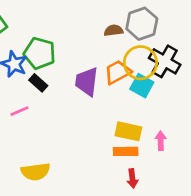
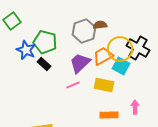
gray hexagon: (142, 24) -> (84, 31), moved
purple trapezoid: (87, 82) -> (80, 63), turned 40
pink line: (19, 111) -> (73, 85), moved
yellow rectangle: (128, 131) -> (104, 85), moved

